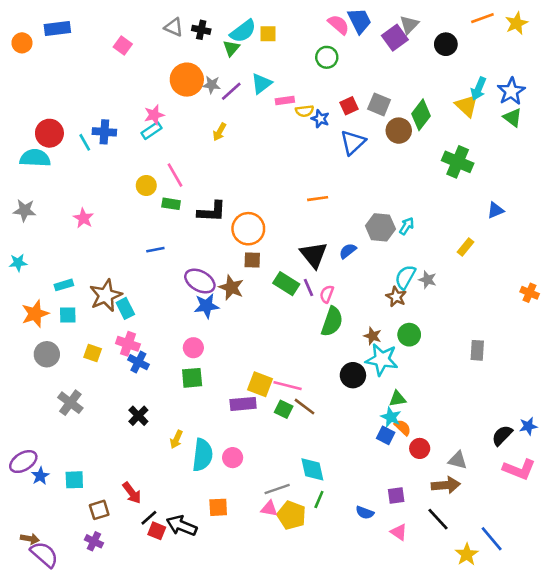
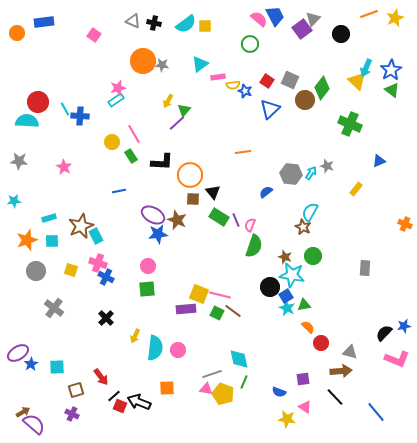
green triangle: (231, 48) -> (184, 110), moved
purple line: (231, 91) -> (177, 123), moved
red square: (349, 106) -> (267, 81), turned -32
blue cross: (104, 132) -> (80, 116), moved
green rectangle: (171, 204) -> (131, 156), turned 48
black triangle: (314, 255) -> (213, 192), moved, size x0.7
gray star: (428, 280) -> (327, 166), moved
cyan star: (391, 417) -> (287, 308), moved
blue square: (386, 435) -> (286, 296), moved, turned 32
brown arrow: (30, 539) -> (23, 412), turned -40
yellow star: (467, 554) -> (287, 419), moved, turned -30

